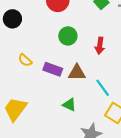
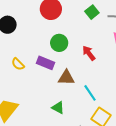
red arrow: (100, 46) -> (89, 53), turned 133
purple rectangle: (53, 69) -> (46, 63), moved

